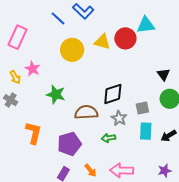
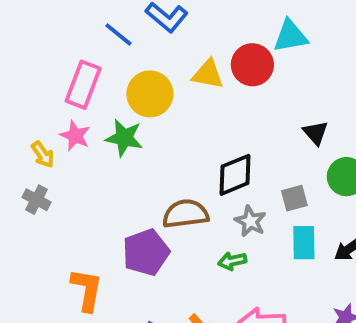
pink rectangle: (17, 37) -> (83, 85), moved
black triangle: (163, 75) -> (315, 133), moved
green star: (56, 94) -> (124, 138), moved
orange L-shape: (34, 133) -> (87, 290), moved
purple pentagon: (69, 144) -> (146, 252), moved

